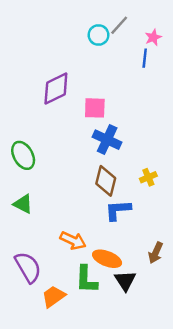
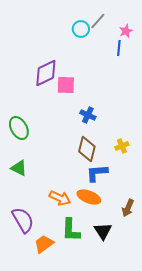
pink square: (95, 108) -> (66, 85), moved
blue cross: (107, 140) -> (88, 115), size x0.7
orange ellipse: (107, 259) -> (89, 197), moved

